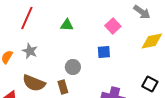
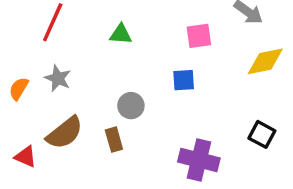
pink square: (113, 26) -> (199, 36), turned 35
brown semicircle: (34, 83) -> (65, 133), turned -60

